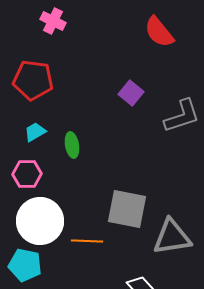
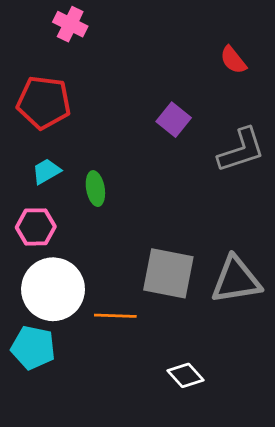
red semicircle: (159, 32) -> (233, 60), moved, size x0.7
gray triangle: (172, 237) -> (236, 280), moved

